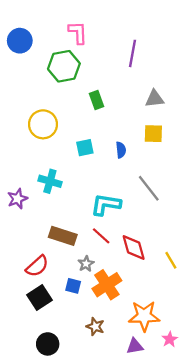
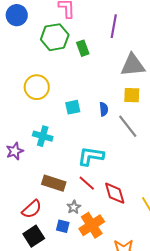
gray triangle: (155, 99) -> (133, 65), size x1.5
green rectangle: (96, 100) -> (83, 48), moved
gray line: (149, 188) -> (128, 126), moved

